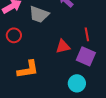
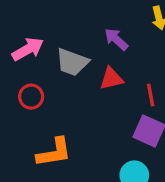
red triangle: (63, 46) -> (111, 79), moved

